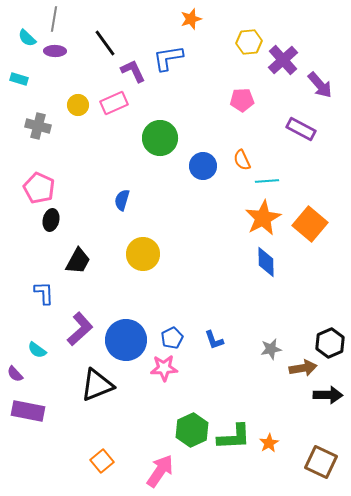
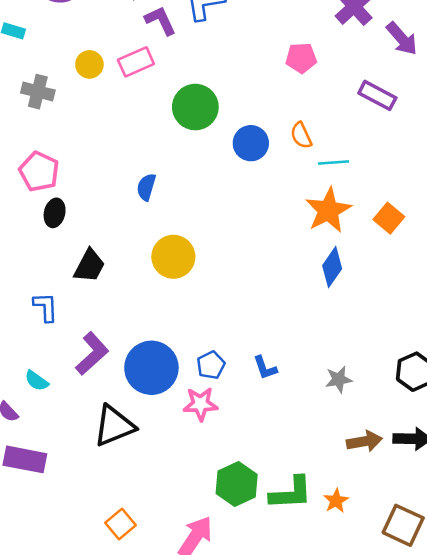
orange square: (310, 224) -> (389, 218), size x0.7
blue diamond: (266, 262) -> (332, 267), turned 36
brown arrow: (303, 368) -> (364, 441), moved

